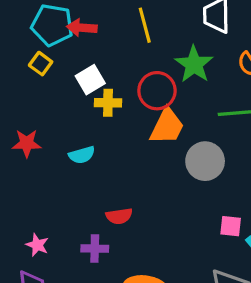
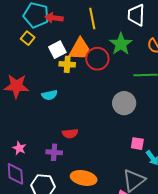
orange trapezoid: (167, 126) -> (80, 49), moved
red star: (27, 143) -> (16, 86), size x1.4

